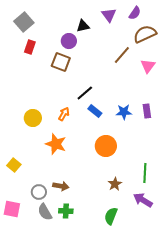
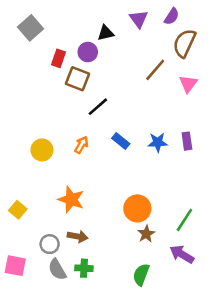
brown semicircle: (145, 34) -> (184, 43), turned -40
red rectangle: (30, 47) -> (58, 58), moved
black line: (85, 93) -> (98, 107), moved
orange star: (56, 144) -> (71, 200), moved
orange circle: (106, 146) -> (137, 208), moved
green line: (145, 173) -> (184, 220), turned 30

